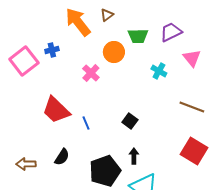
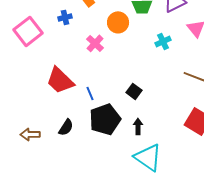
blue cross: (52, 50) -> (65, 17), moved
cyan cross: (159, 71) -> (163, 41), turned 35
black pentagon: (105, 171) -> (105, 119), moved

